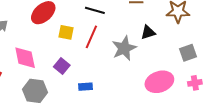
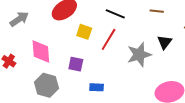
black triangle: (148, 32) -> (165, 42), turned -42
purple square: (62, 66) -> (76, 64), turned -35

